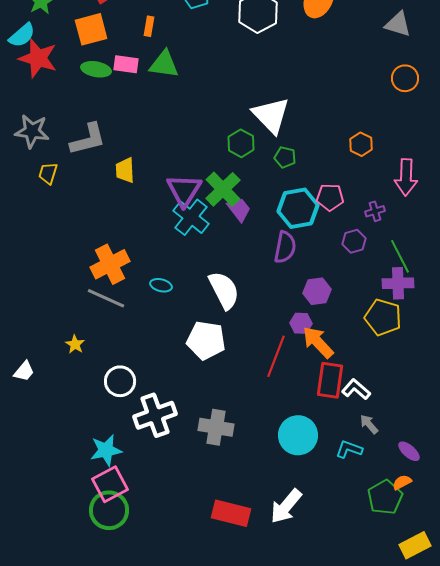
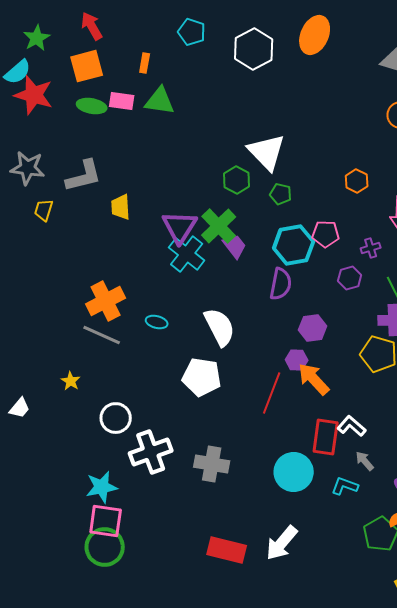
red rectangle: (330, 380) -> (326, 437), moved
pink square: (110, 484) -> (106, 521), turned 36

